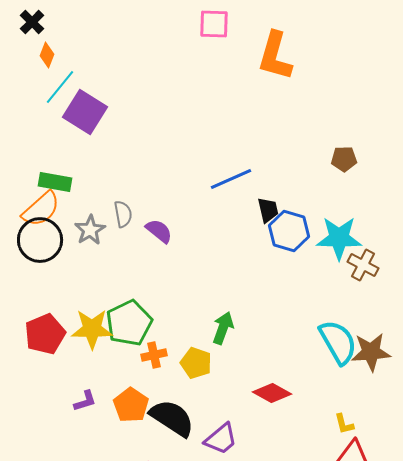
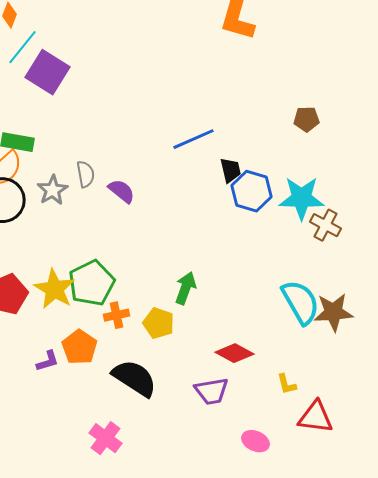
yellow star: (92, 329) -> (54, 289), turned 30
orange pentagon: (131, 405) -> (80, 347), moved
yellow L-shape: (344, 424) -> (286, 384), moved
purple trapezoid: (221, 439) -> (212, 391), moved, turned 30

